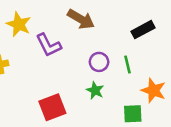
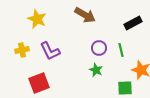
purple L-shape: (49, 45) -> (50, 51), moved
red square: (52, 107) -> (39, 83), moved

